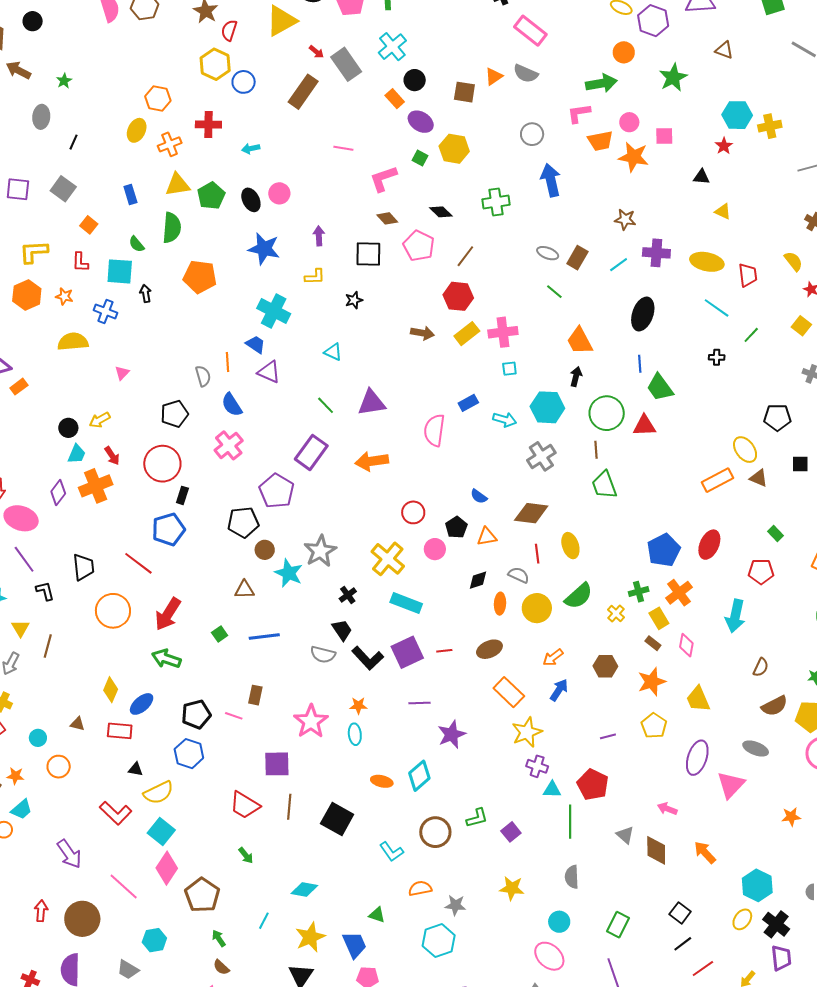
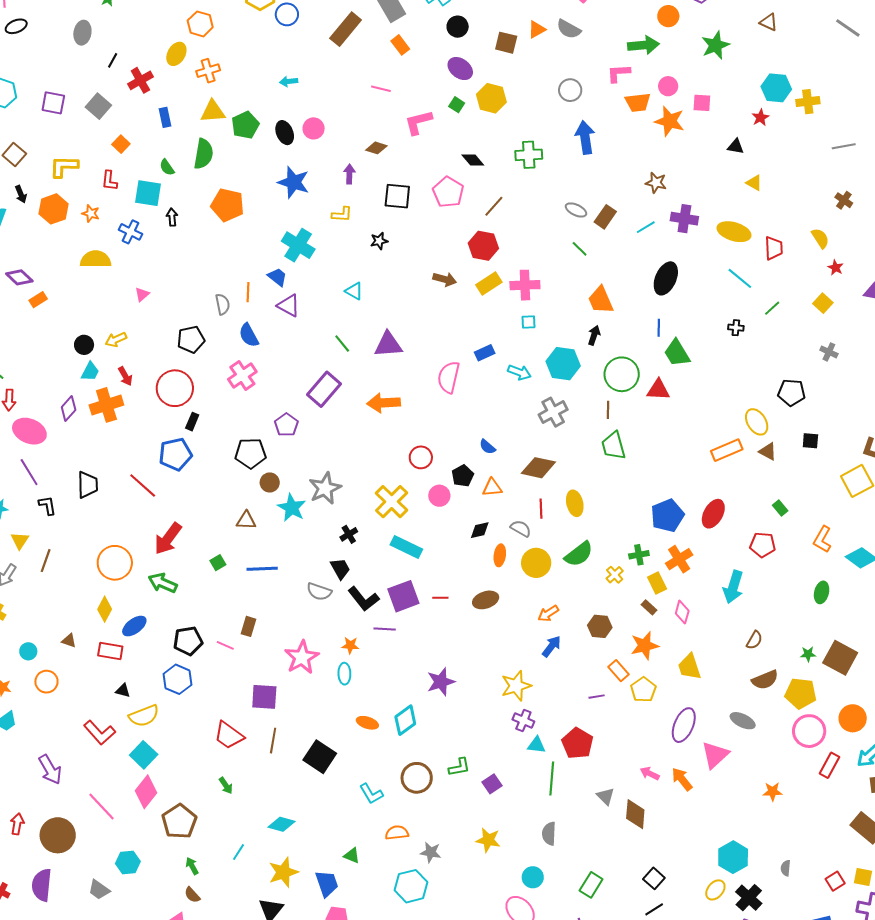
orange rectangle: (395, 99) -> (400, 45), moved
red cross: (208, 125) -> (140, 80), moved, turned -35
brown diamond: (387, 218) -> (376, 148), moved, turned -35
purple pentagon: (277, 491) -> (286, 425), size x0.7
orange circle: (113, 611) -> (115, 563), moved
orange rectangle: (509, 692) -> (619, 671), moved, size x0.7
purple line: (420, 703) -> (385, 629), moved
orange arrow: (705, 852) -> (682, 779), moved

